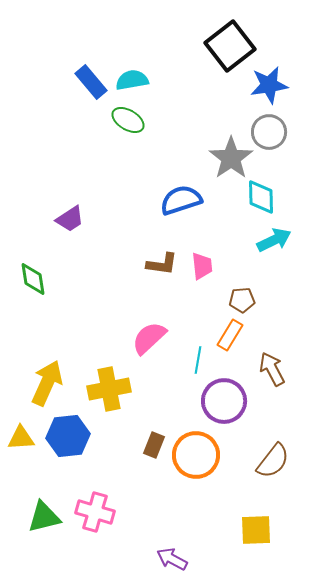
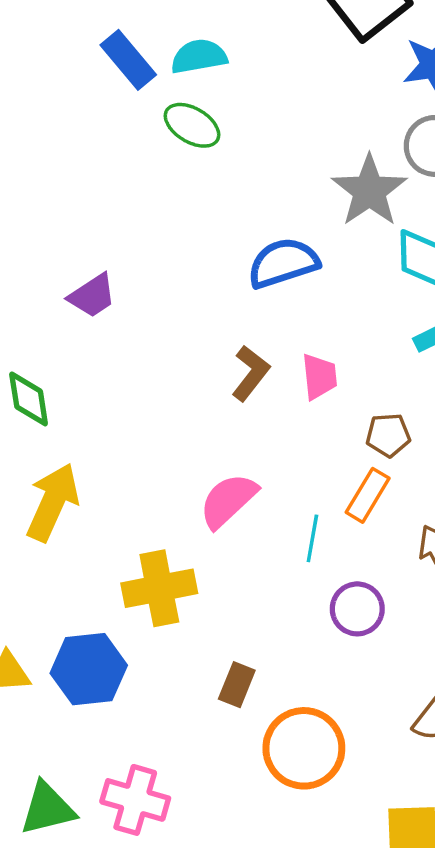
brown L-shape: (162, 264) -> (251, 373), turned -60
yellow arrow: (47, 383) -> (53, 502), moved
purple circle: (224, 401) -> (357, 609), size x0.7
orange circle: (196, 455) -> (304, 748), moved

